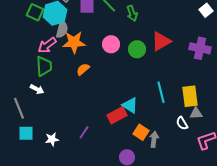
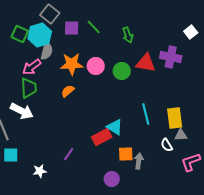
green arrow: (132, 13) -> (128, 35), moved
red triangle: (161, 41) -> (146, 63), turned 40
orange star: (74, 42) -> (72, 64), moved
purple cross: (200, 48) -> (171, 57), moved
white arrow: (37, 89) -> (22, 111), size x1.6
orange square: (141, 132) -> (126, 154), turned -35
white star: (52, 139) -> (40, 171), moved

